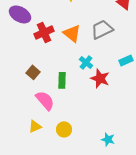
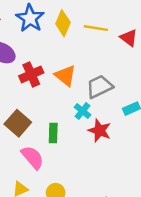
gray trapezoid: (102, 29) -> (100, 87), moved
brown square: (33, 72) -> (18, 123), size x1.5

